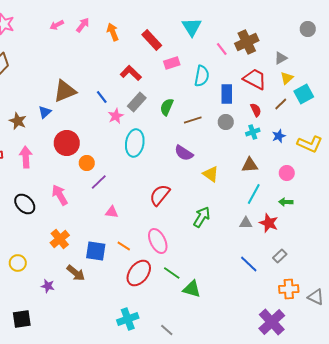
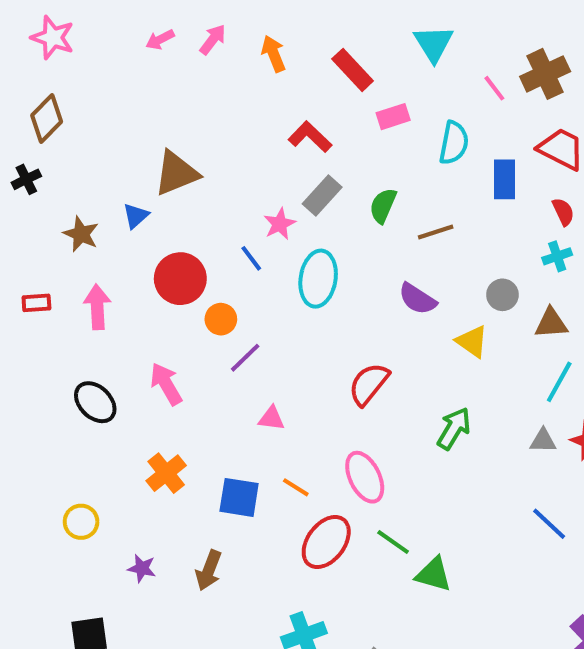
blue line: (102, 97) -> (251, 258), moved
gray circle: (226, 122) -> (502, 295), moved
brown arrow: (76, 273) -> (209, 570), moved, turned 72

